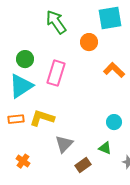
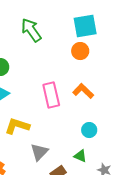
orange circle: (89, 42) -> (80, 51), moved
orange L-shape: (114, 70) -> (83, 91), moved
pink rectangle: (56, 73) -> (51, 95), moved, turned -30

